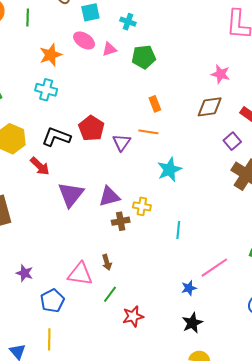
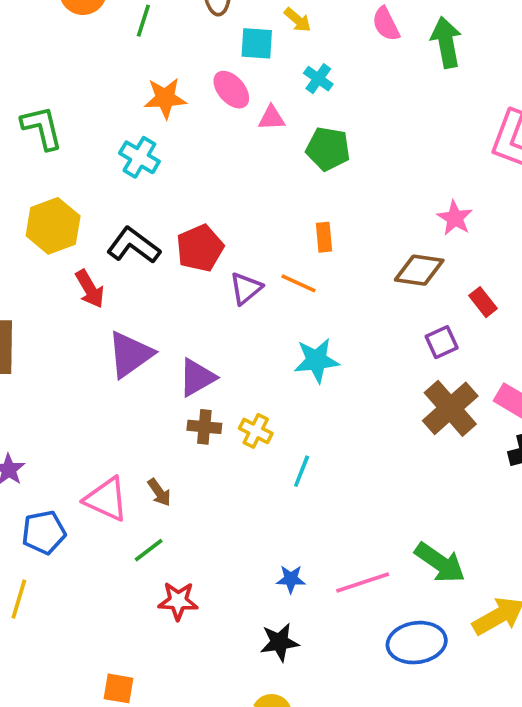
purple triangle: (109, 196) -> (197, 377), turned -30
yellow cross: (142, 206) -> (256, 431), moved
brown arrow: (107, 262) -> (159, 492), turned -35
pink line: (214, 268) -> (363, 582), moved

